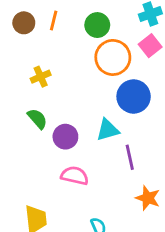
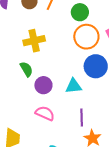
yellow cross: (41, 77) -> (34, 41), size x1.5
purple line: (130, 157) -> (82, 118), moved

